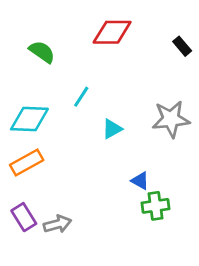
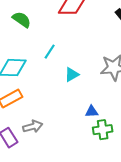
blue triangle: (140, 181) -> (92, 112), turned -32
gray arrow: (57, 224) -> (33, 127), moved

